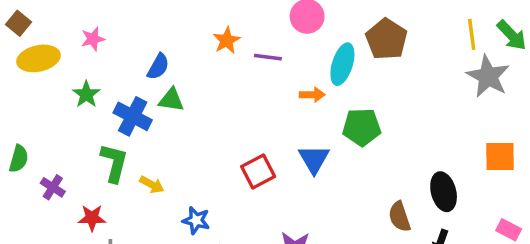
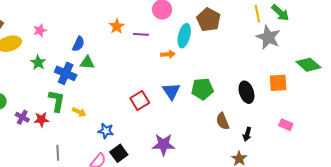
green pentagon: (362, 127) -> (202, 89), moved
black ellipse: (444, 192) -> (246, 92), moved
red star: (92, 218) -> (41, 119), moved

